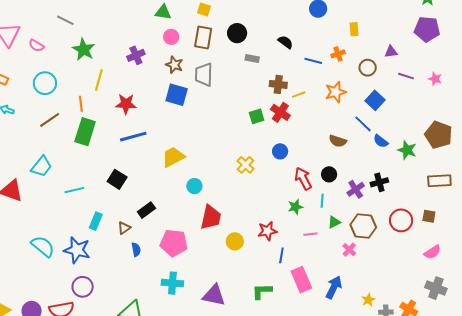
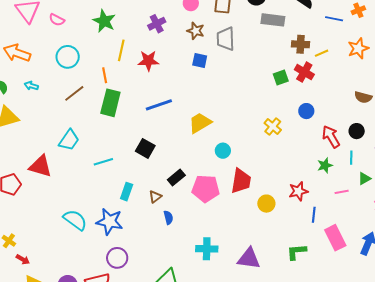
gray rectangle: (252, 58) -> (273, 20), size x1.6
blue square: (177, 95) -> (200, 61), size x0.7
red star: (126, 104) -> (148, 61), moved
pink pentagon: (174, 243) -> (206, 189), moved

